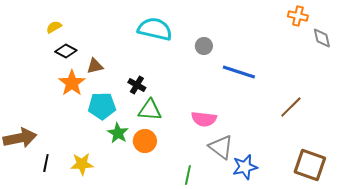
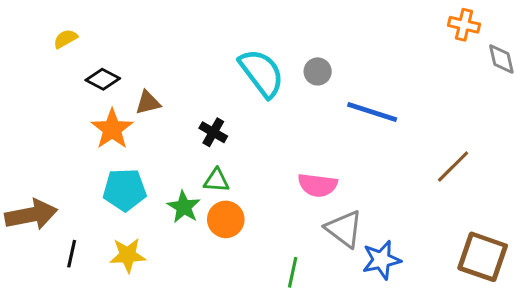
yellow semicircle: (54, 27) -> (65, 39), moved
cyan semicircle: (155, 29) -> (262, 73), moved, turned 40
cyan pentagon: (102, 106) -> (125, 190), moved
green triangle: (150, 110) -> (216, 180), moved, size x0.7

